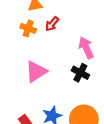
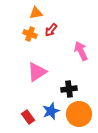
black cross: (80, 73) -> (69, 89), moved, turned -35

